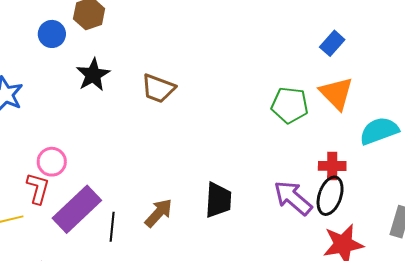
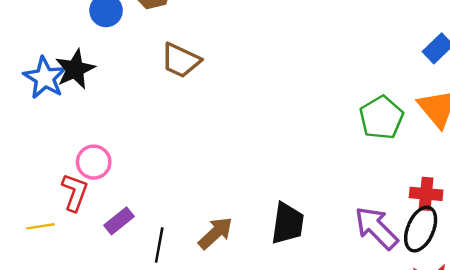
black star: (93, 75) -> (75, 69), moved
brown trapezoid: (158, 88) -> (181, 60), moved
green pentagon: (290, 105) -> (381, 118), turned 30
purple rectangle: (77, 209) -> (119, 221), size x0.5

